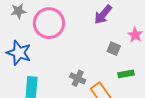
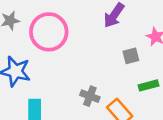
gray square: (114, 49) -> (131, 56), turned -32

